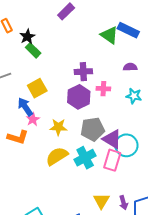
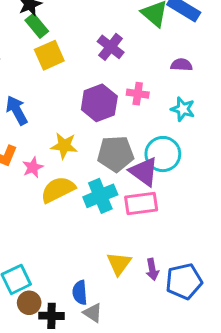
purple cross: (83, 72) -> (111, 47), moved, turned 36
yellow square: (37, 88) -> (49, 55), moved
pink star: (33, 119) -> (33, 167), moved
cyan circle: (126, 145) -> (163, 154), moved
pink rectangle: (112, 160) -> (141, 203), turned 60

